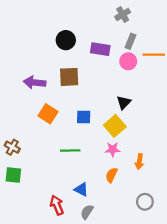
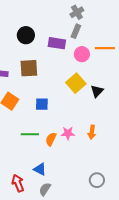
gray rectangle: (130, 41) -> (76, 31), moved
black triangle: (124, 103) -> (97, 91), moved
yellow square: (115, 126) -> (76, 83), moved
orange arrow: (139, 162) -> (92, 132), moved
orange semicircle: (111, 175) -> (51, 139), moved

